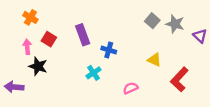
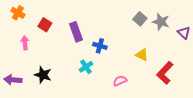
orange cross: (30, 17) -> (18, 13), moved
red square: (49, 39) -> (45, 25), moved
black star: (38, 66) -> (43, 75), moved

